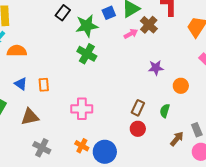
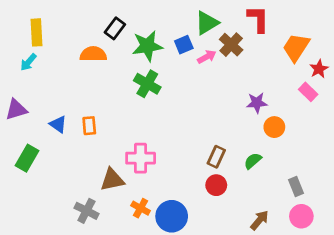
blue square: (109, 13) -> (184, 45), moved
orange semicircle: (17, 51) -> (93, 54), moved
purple star: (156, 68) -> (257, 103), moved
green semicircle: (165, 111) -> (253, 161), turned 32
brown triangle: (30, 117) -> (112, 180), moved
brown arrow: (177, 139) -> (259, 220), moved

